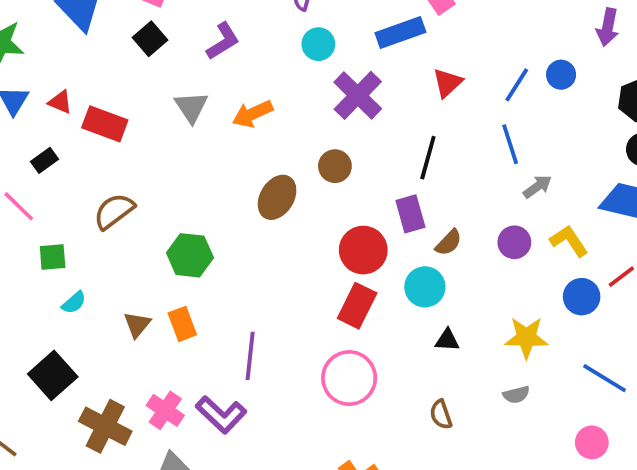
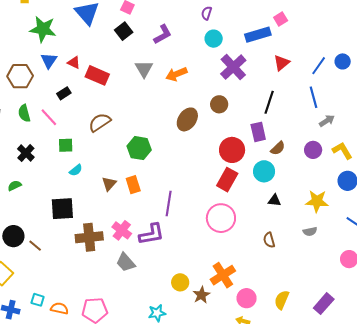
black square: (53, 375) -> (62, 209), turned 35
purple L-shape: (221, 415) -> (152, 234), turned -56
brown cross: (105, 426) -> (89, 237), turned -36

